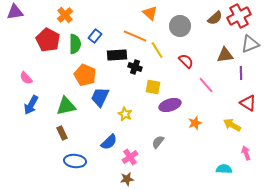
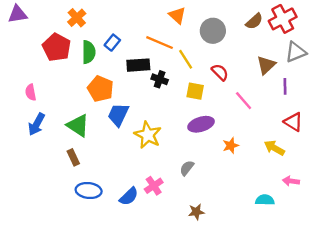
brown triangle: (225, 55) -> (266, 65), turned -36
pink semicircle: (26, 78) -> (31, 92), turned 32
yellow square: (153, 87) -> (195, 91), moved
green triangle: (66, 106) -> (78, 125), turned 45
yellow star: (125, 114) -> (148, 135), size x1.6
blue semicircle: (109, 142) -> (129, 196), moved
pink arrow: (246, 153) -> (291, 181), turned -64
brown star: (127, 179) -> (196, 212), moved

